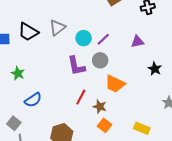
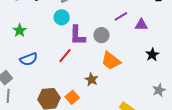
cyan circle: (84, 38) -> (62, 17), moved
purple line: (103, 39) -> (121, 16), moved
red line: (81, 97) -> (65, 56), moved
orange square: (105, 125) -> (72, 97), moved

